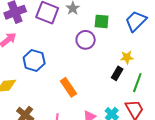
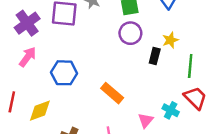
purple circle: (86, 40) -> (130, 33), moved
black rectangle: (117, 73) -> (155, 56), moved

